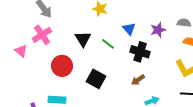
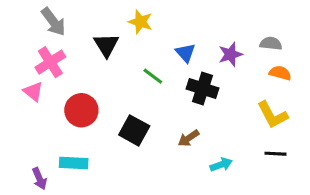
black triangle: (83, 39) -> (106, 45), moved
pink triangle: (21, 51) -> (33, 92), moved
brown arrow: (138, 80) -> (189, 138), moved

